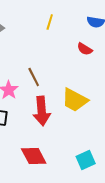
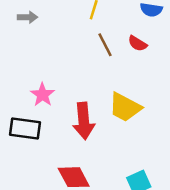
brown line: (34, 77) -> (105, 45), moved

